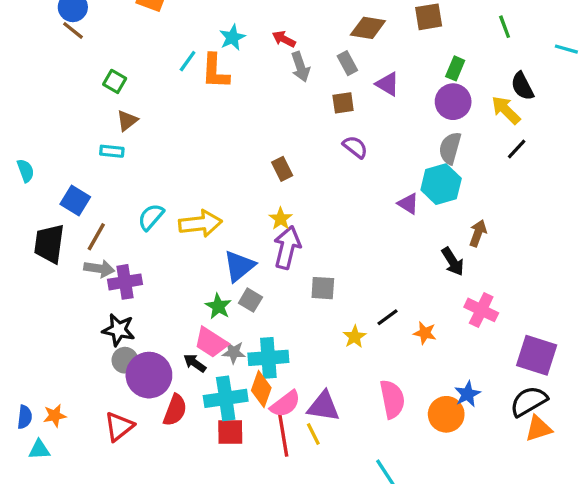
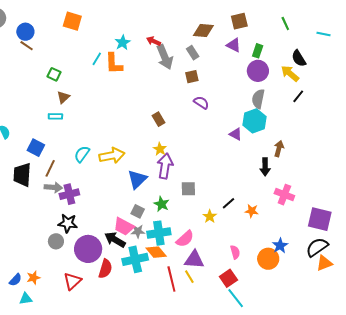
gray arrow: (300, 67) -> (165, 57), size x1.4
purple triangle: (388, 84) -> (234, 45), moved
black arrow: (453, 262) -> (265, 167), turned 36
gray square: (250, 300) -> (138, 211), moved
green star: (218, 306) -> (162, 204), moved
gray circle: (125, 360) -> (56, 241), moved
black arrow: (195, 363) -> (115, 240), size x1.5
orange diamond: (261, 389) -> (156, 252), turned -55
pink semicircle: (392, 399) -> (235, 252), size x0.6
pink semicircle: (285, 404) -> (185, 239), moved
blue semicircle: (25, 417) -> (15, 280), turned 40
red square: (230, 432) -> (228, 278), moved, turned -30

